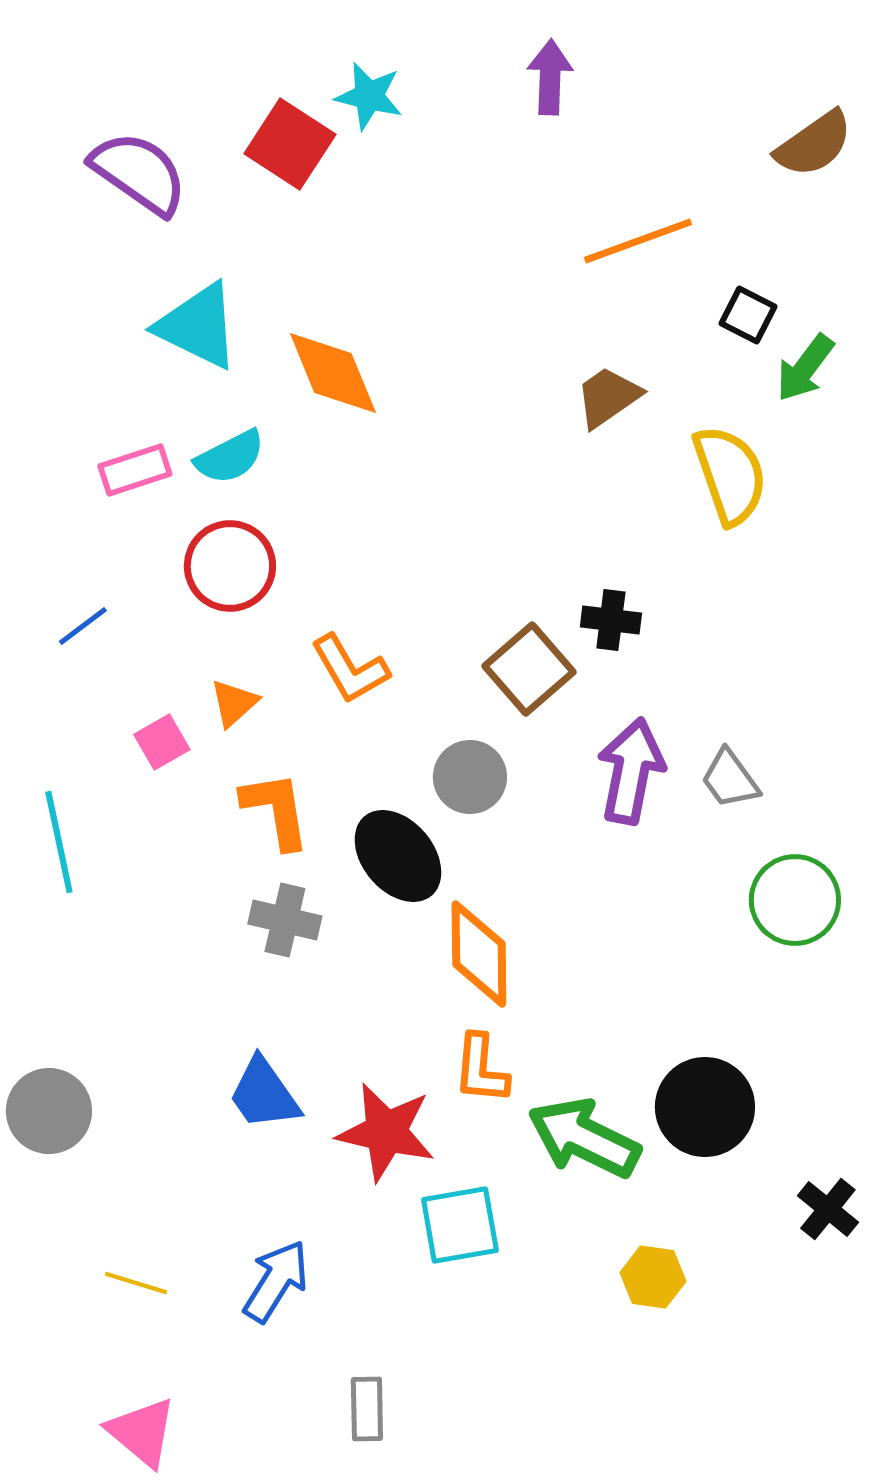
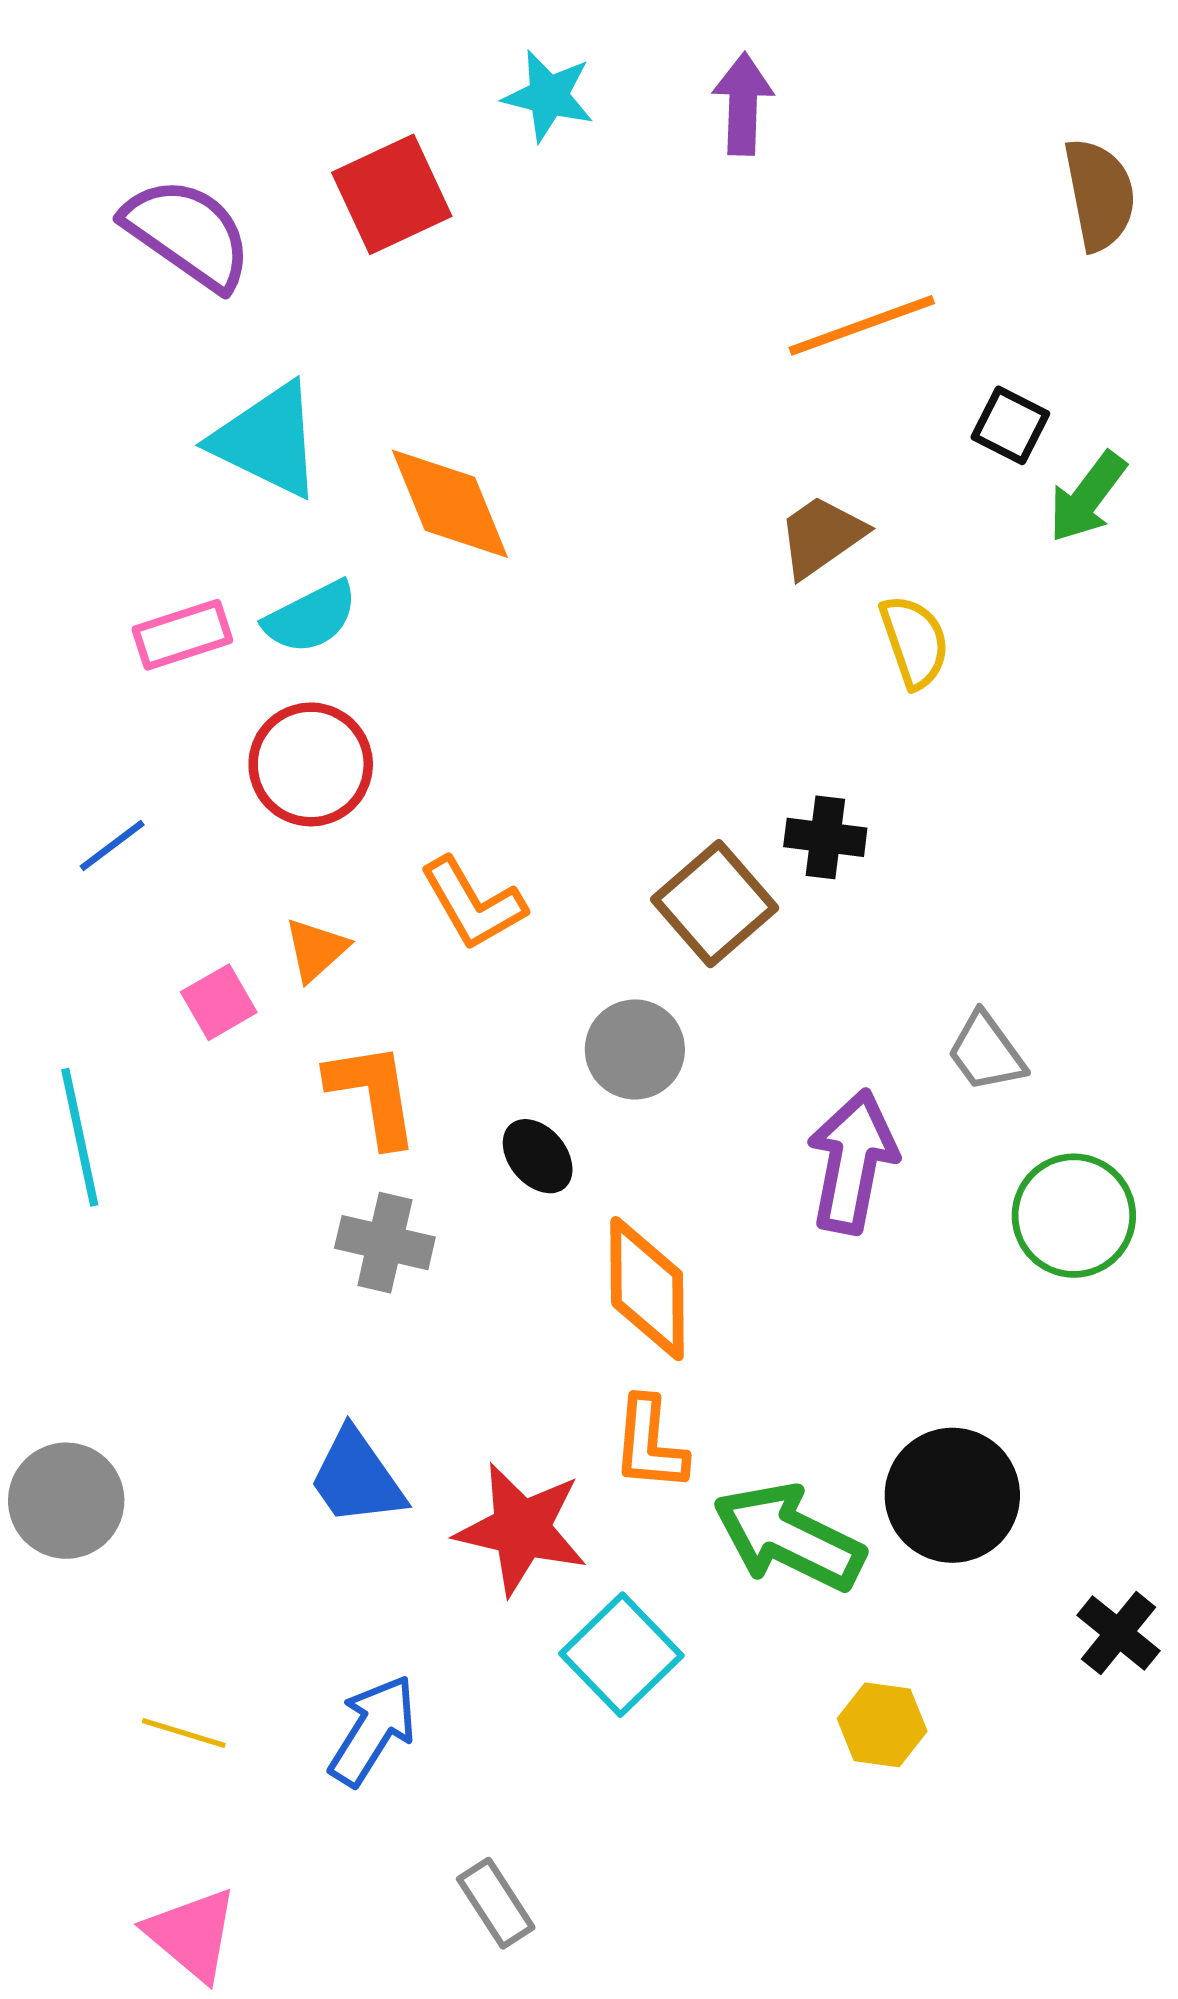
cyan star: (369, 96) -> (548, 96), moved
red square: (290, 144) -> (392, 194), turned 32
brown semicircle: (814, 144) -> (1100, 194), turned -66
yellow semicircle: (730, 475) -> (914, 642), moved, size x0.7
purple arrow: (631, 771) -> (852, 1162), moved
black ellipse: (398, 856) -> (538, 1156), size x0.6
cyan square: (460, 1225) -> (621, 1655), turned -34
gray rectangle: (367, 1409) -> (496, 1903), turned -32

